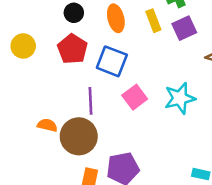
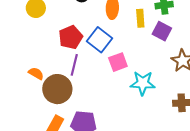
purple square: (184, 28) -> (162, 31), turned 36
red pentagon: (72, 49) -> (71, 37), moved
pink square: (135, 97) -> (118, 62), moved

